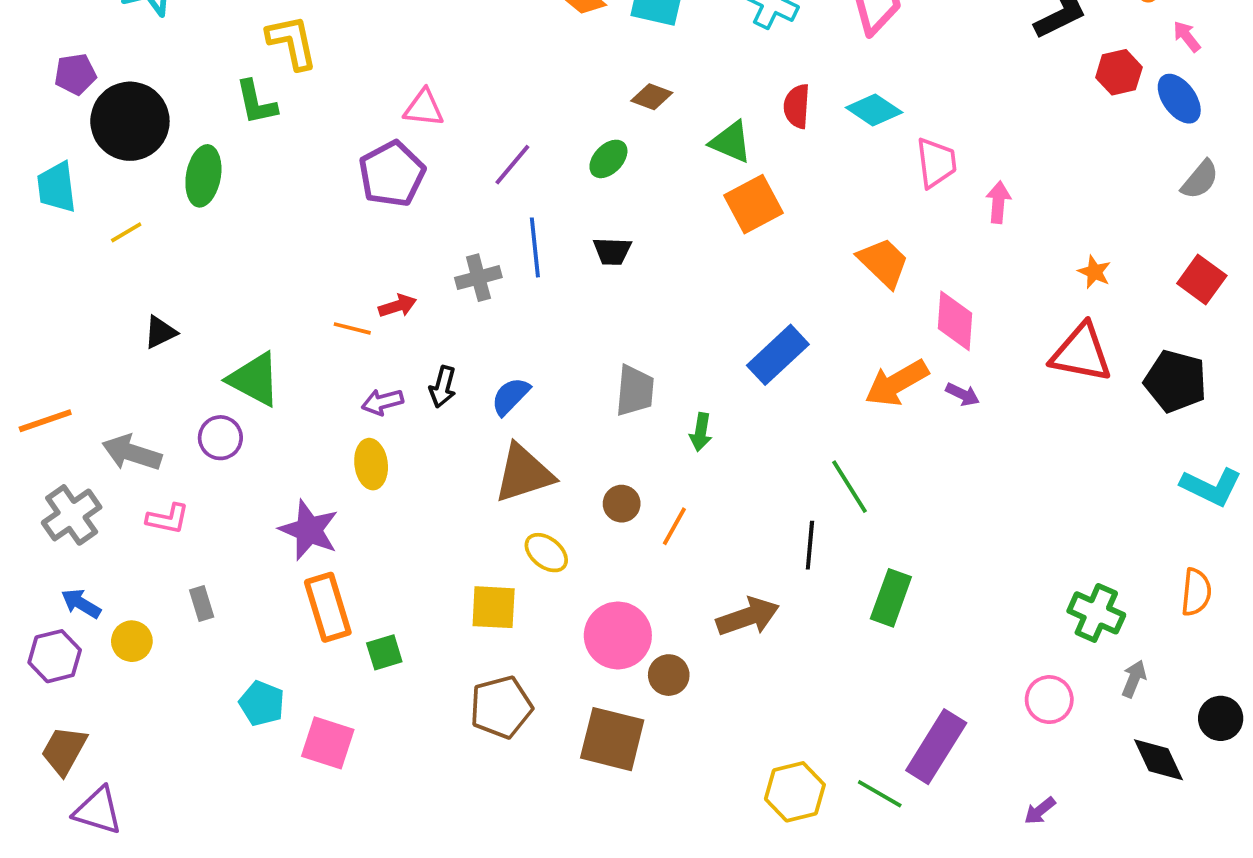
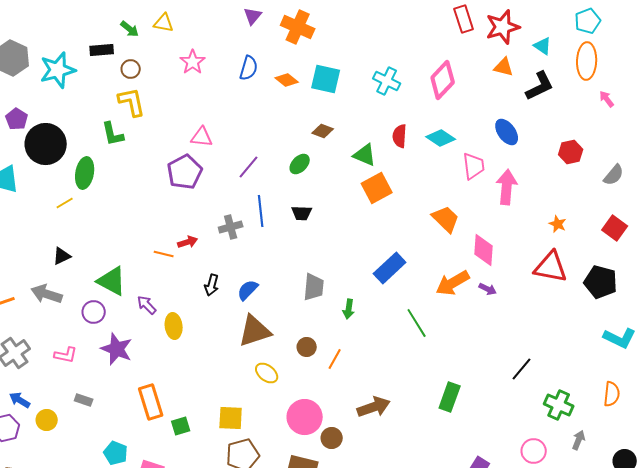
red hexagon: (1119, 72) -> (571, 152), moved
purple pentagon: (75, 74) -> (17, 119), turned -30
blue ellipse: (1179, 99) -> (507, 132), moved
pink arrow: (998, 202) -> (507, 187), size x1.6
yellow line: (126, 232) -> (65, 203), moved
purple arrow: (382, 402) -> (147, 305), moved, turned 60
gray arrow: (132, 453) -> (47, 294), moved
green line: (850, 487) -> (417, 323), moved
purple star: (309, 530) -> (117, 349), moved
black line: (810, 545) -> (522, 369), moved, turned 35
gray rectangle: (202, 603) -> (84, 400), turned -54
yellow square: (494, 607) -> (231, 418), moved

